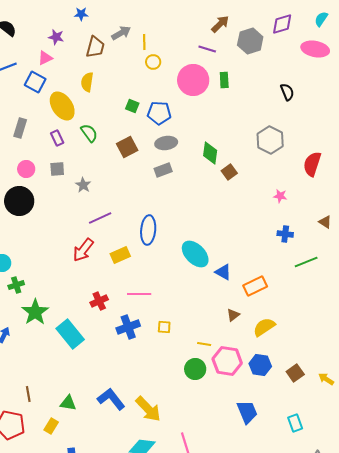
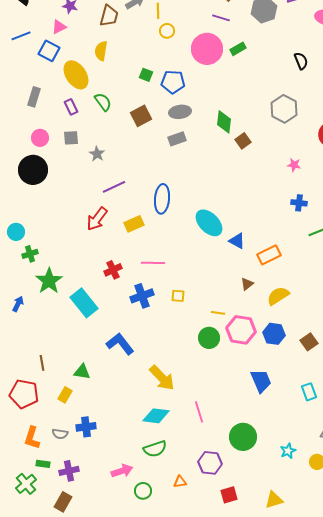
green rectangle: (224, 80) -> (238, 49), turned 63
blue L-shape: (111, 399) -> (120, 344), moved

